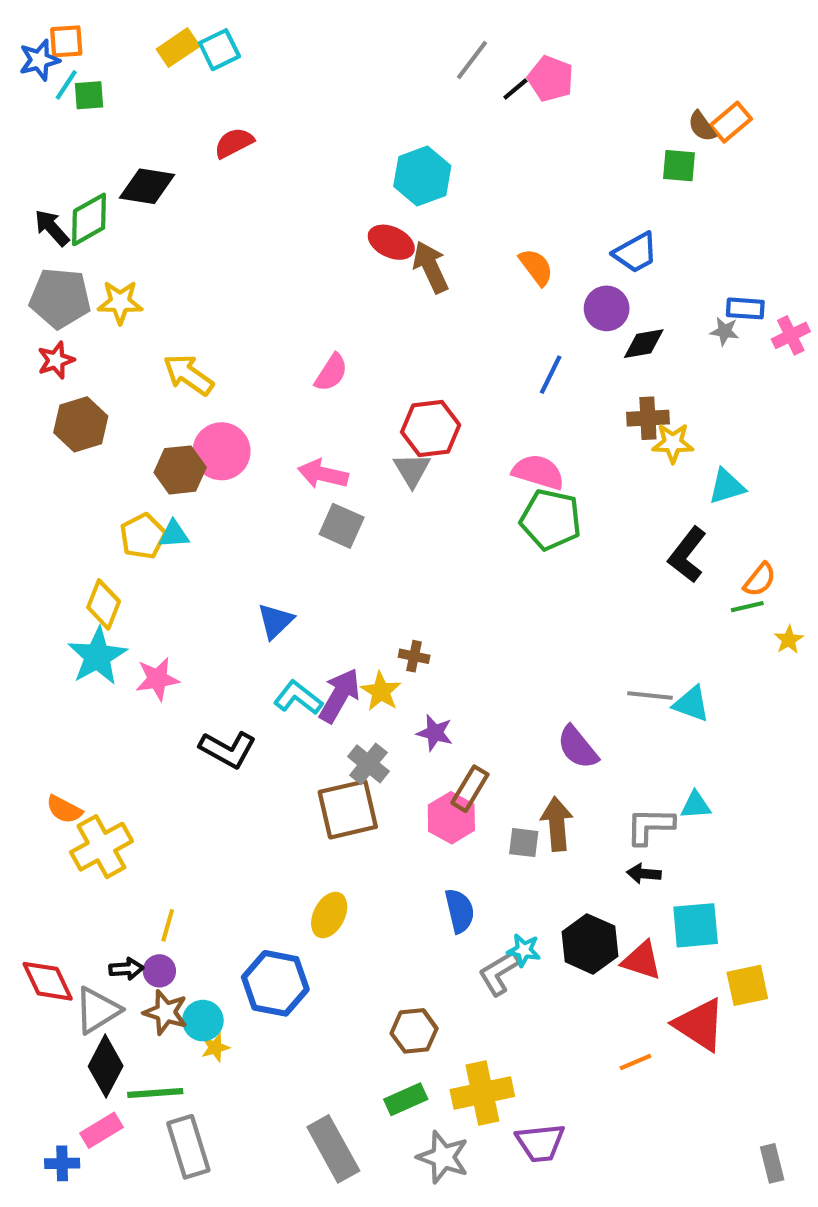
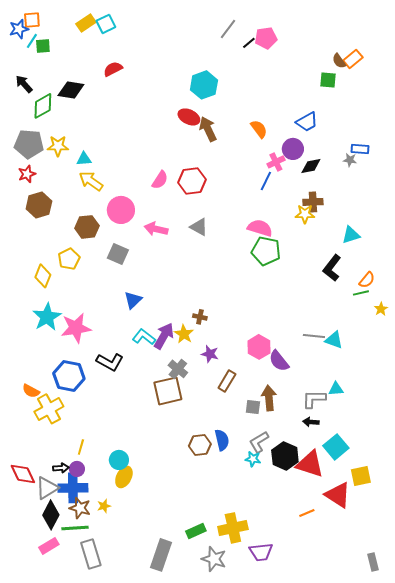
pink pentagon: (551, 79) -> (266, 38), turned -30
black arrow: (52, 228) -> (24, 84), moved
pink cross: (791, 335) -> (276, 162), moved
red hexagon: (431, 429) -> (192, 181), moved
yellow star: (673, 443) -> (305, 214), moved
pink circle: (222, 451) -> (121, 210), moved
gray triangle: (412, 470) -> (199, 227), turned -30
gray square: (342, 526) -> (118, 254), moved
cyan triangle: (174, 534) -> (84, 159), moved
yellow diamond: (104, 604) -> (43, 276), moved
pink star: (157, 679) -> (76, 328), size x1.4
pink hexagon: (451, 818) -> (259, 347), moved
yellow ellipse: (329, 915) -> (124, 477), moved
cyan square: (696, 925) -> (336, 447), turned -35
red triangle: (642, 961) -> (310, 464), size x1.4
gray L-shape: (499, 973) -> (259, 442), moved
blue hexagon: (275, 983) -> (69, 376), moved
brown star: (166, 1012) -> (80, 508), moved
cyan circle: (203, 1021) -> (119, 460), moved
brown hexagon: (414, 1031) -> (200, 445), moved
gray rectangle: (333, 1149) -> (161, 555), turned 48
blue cross: (62, 1163) -> (73, 488), moved, size x1.8

